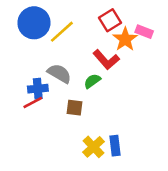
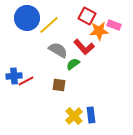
red square: (110, 20) -> (87, 16), turned -30
orange star: (125, 39) -> (99, 31), turned 30
gray semicircle: (59, 73) -> (58, 50), moved
blue cross: (38, 89) -> (14, 76), moved

